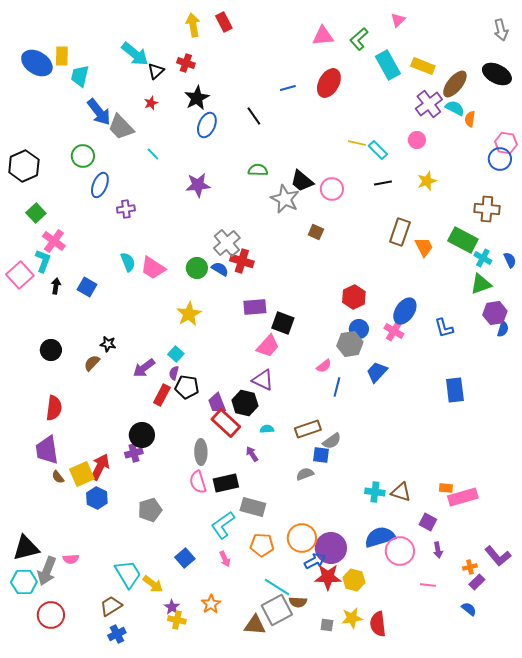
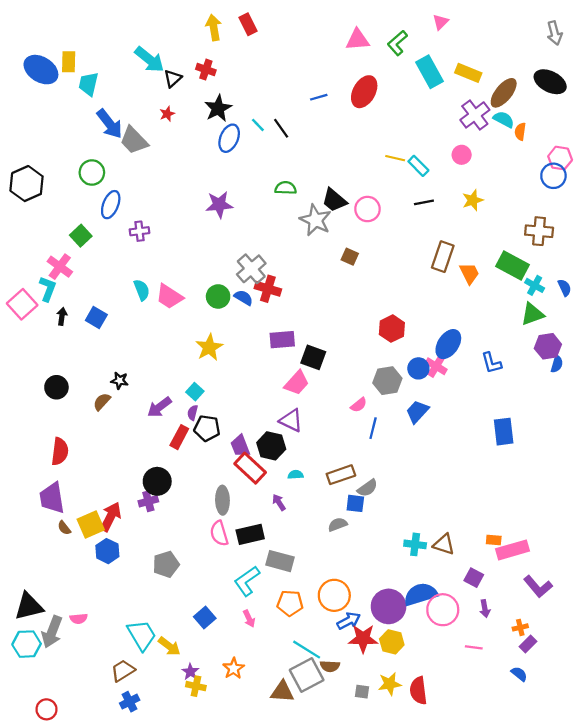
cyan line: (153, 154) -> (258, 125), moved
green square: (36, 213) -> (81, 236), moved
blue circle: (359, 329) -> (418, 368), moved
purple circle: (331, 548) -> (389, 606), moved
purple L-shape: (498, 556) -> (538, 586), moved
red circle: (51, 615) -> (46, 709), moved, size x0.7

